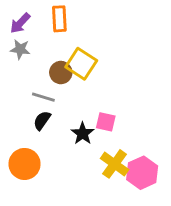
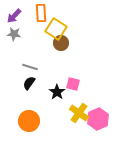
yellow square: (81, 64) -> (56, 29), moved
brown circle: (61, 73) -> (61, 43), moved
orange circle: (25, 164) -> (29, 121), moved

